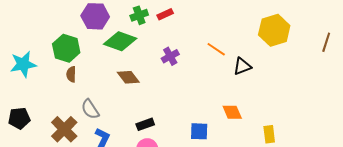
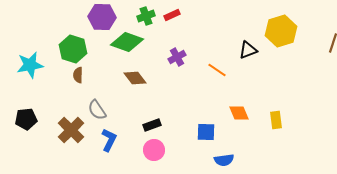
orange line: (216, 49) -> (217, 70), moved
black triangle: (242, 66) -> (248, 50), moved
yellow rectangle: (269, 134) -> (276, 120), moved

